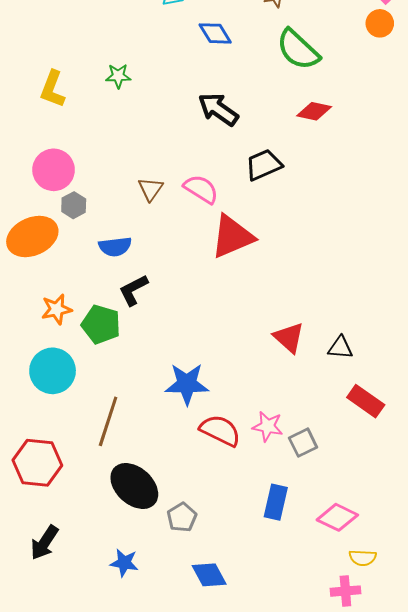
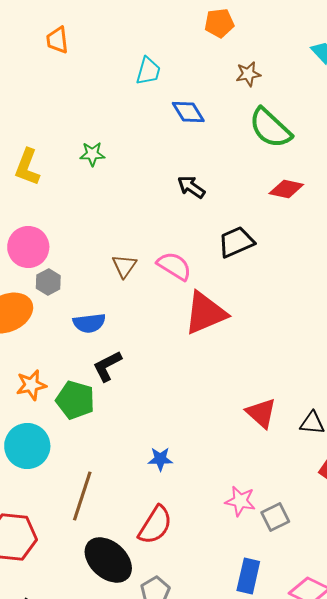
black arrow: (218, 109) -> (191, 187), size x0.7
blue star: (187, 384) -> (160, 459), size x0.6
red semicircle: (220, 430) -> (155, 525), moved, turned 96

